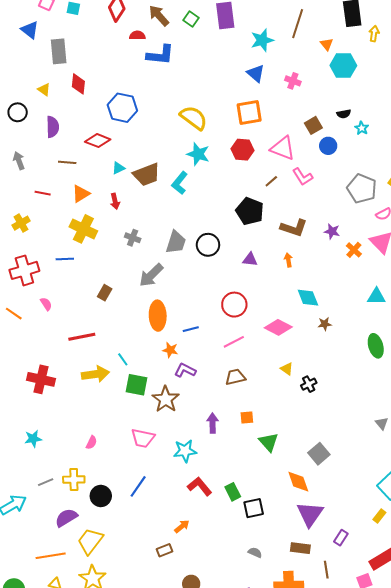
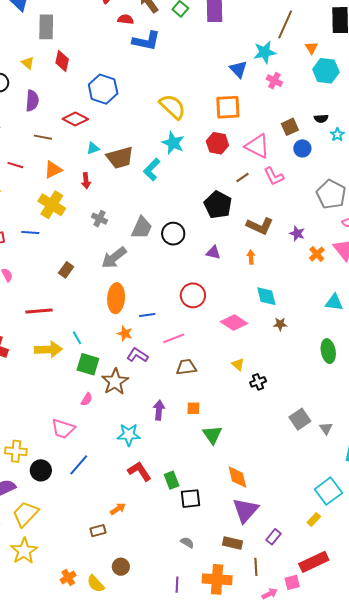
cyan star: (262, 40) -> (265, 52), moved
pink line: (234, 342) -> (174, 338), moved
pink trapezoid: (143, 438) -> (63, 429), moved
pink semicircle: (91, 443) -> (87, 399), moved
gray square: (319, 454) -> (300, 419), moved

